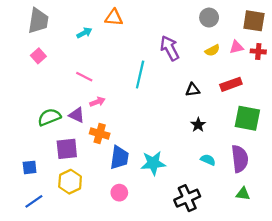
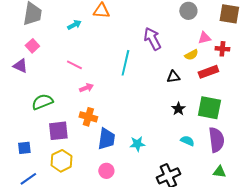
pink triangle: (236, 47) -> (204, 38), moved
yellow semicircle: (212, 50) -> (191, 55), moved
red cross: (258, 51) -> (222, 49), moved
purple triangle: (77, 115) -> (20, 66), moved
green square: (247, 118) -> (209, 108), moved
cyan star: (153, 163) -> (137, 144), size x0.7

